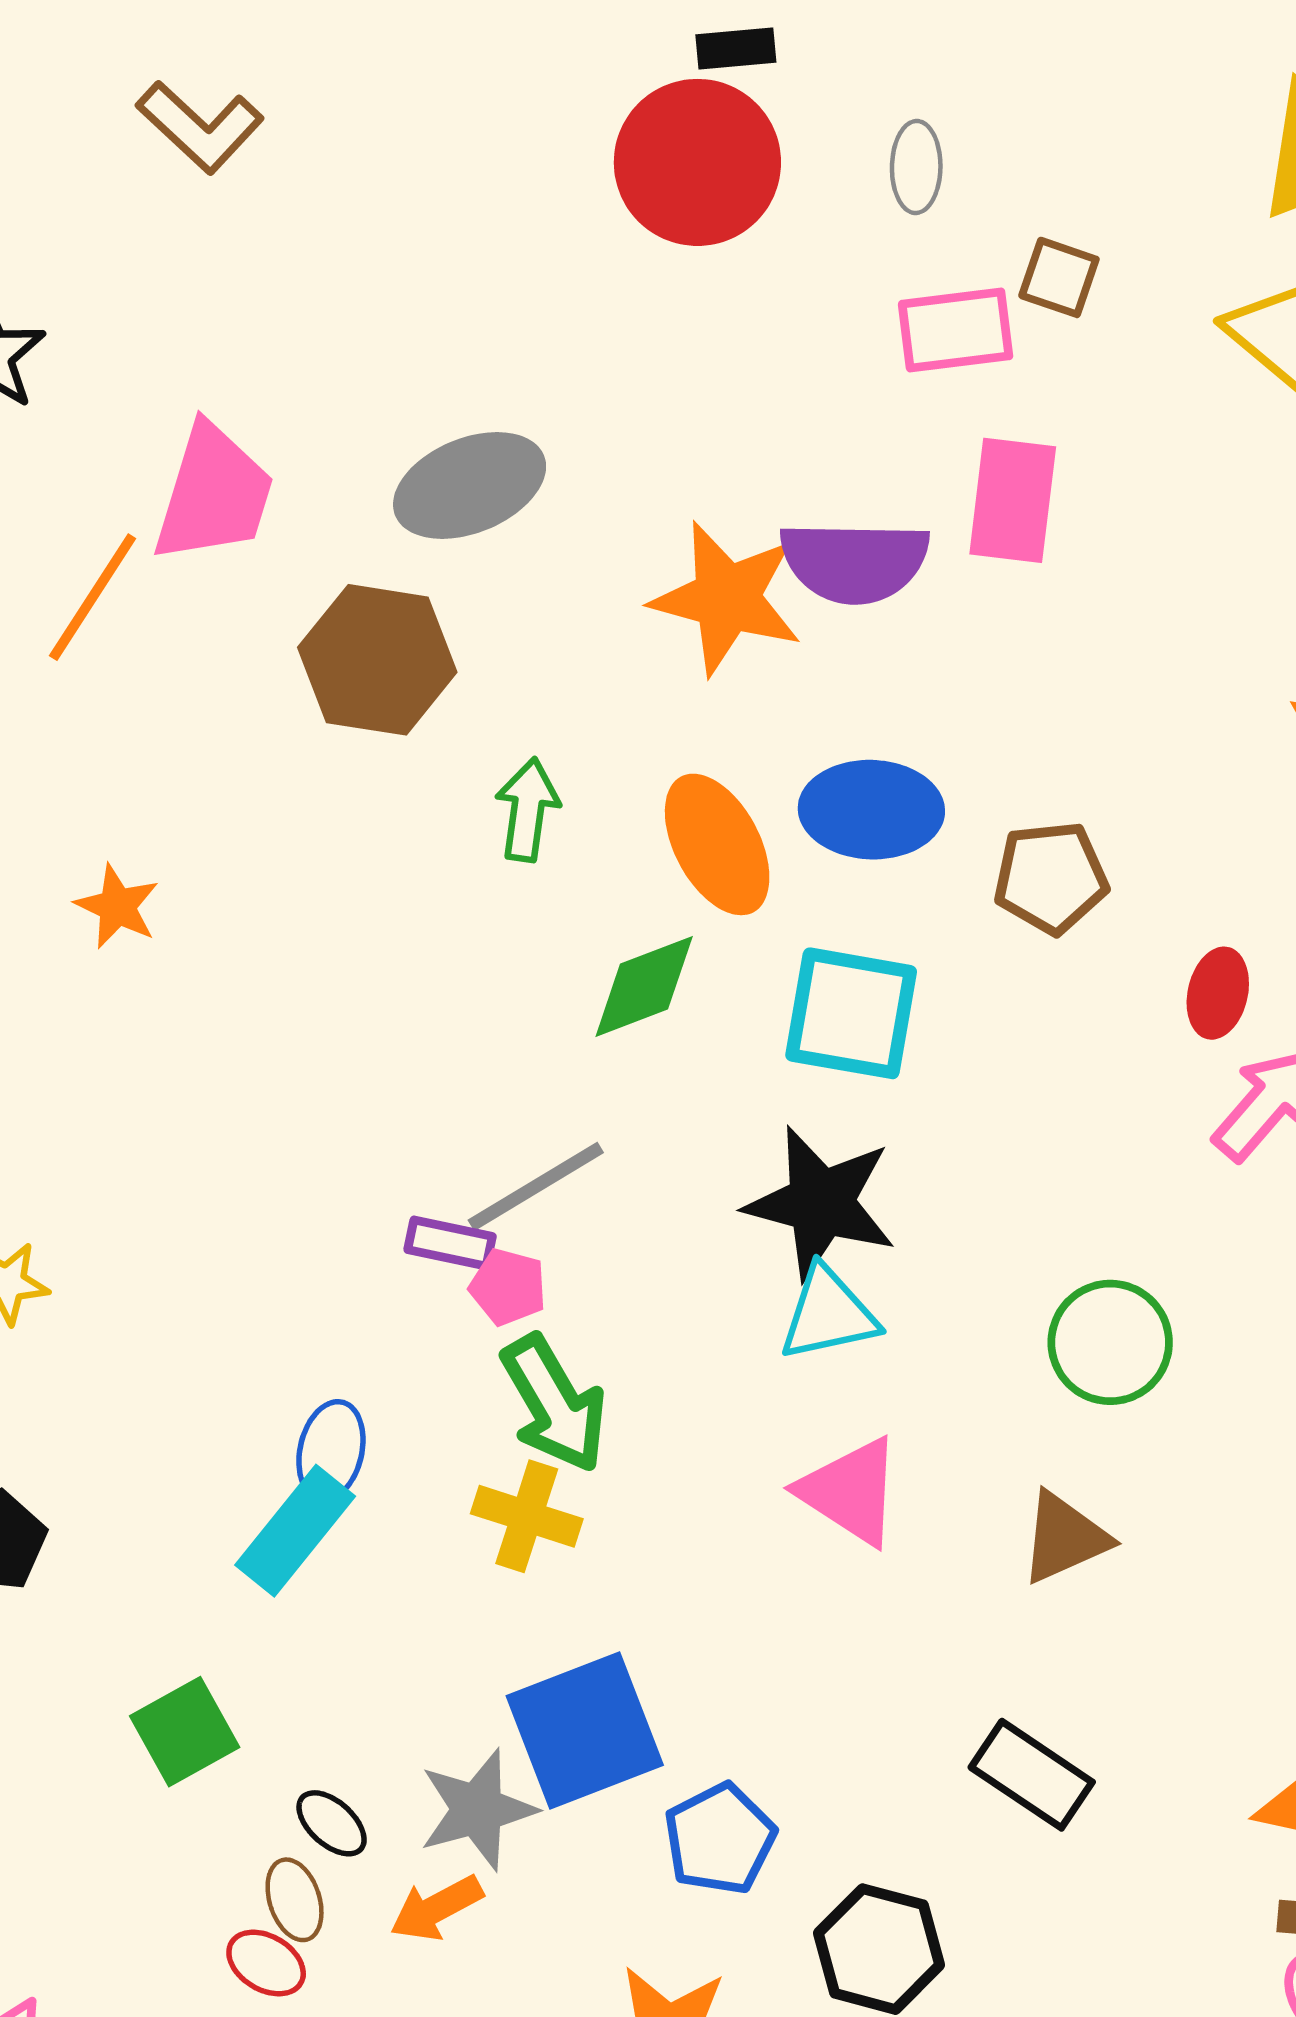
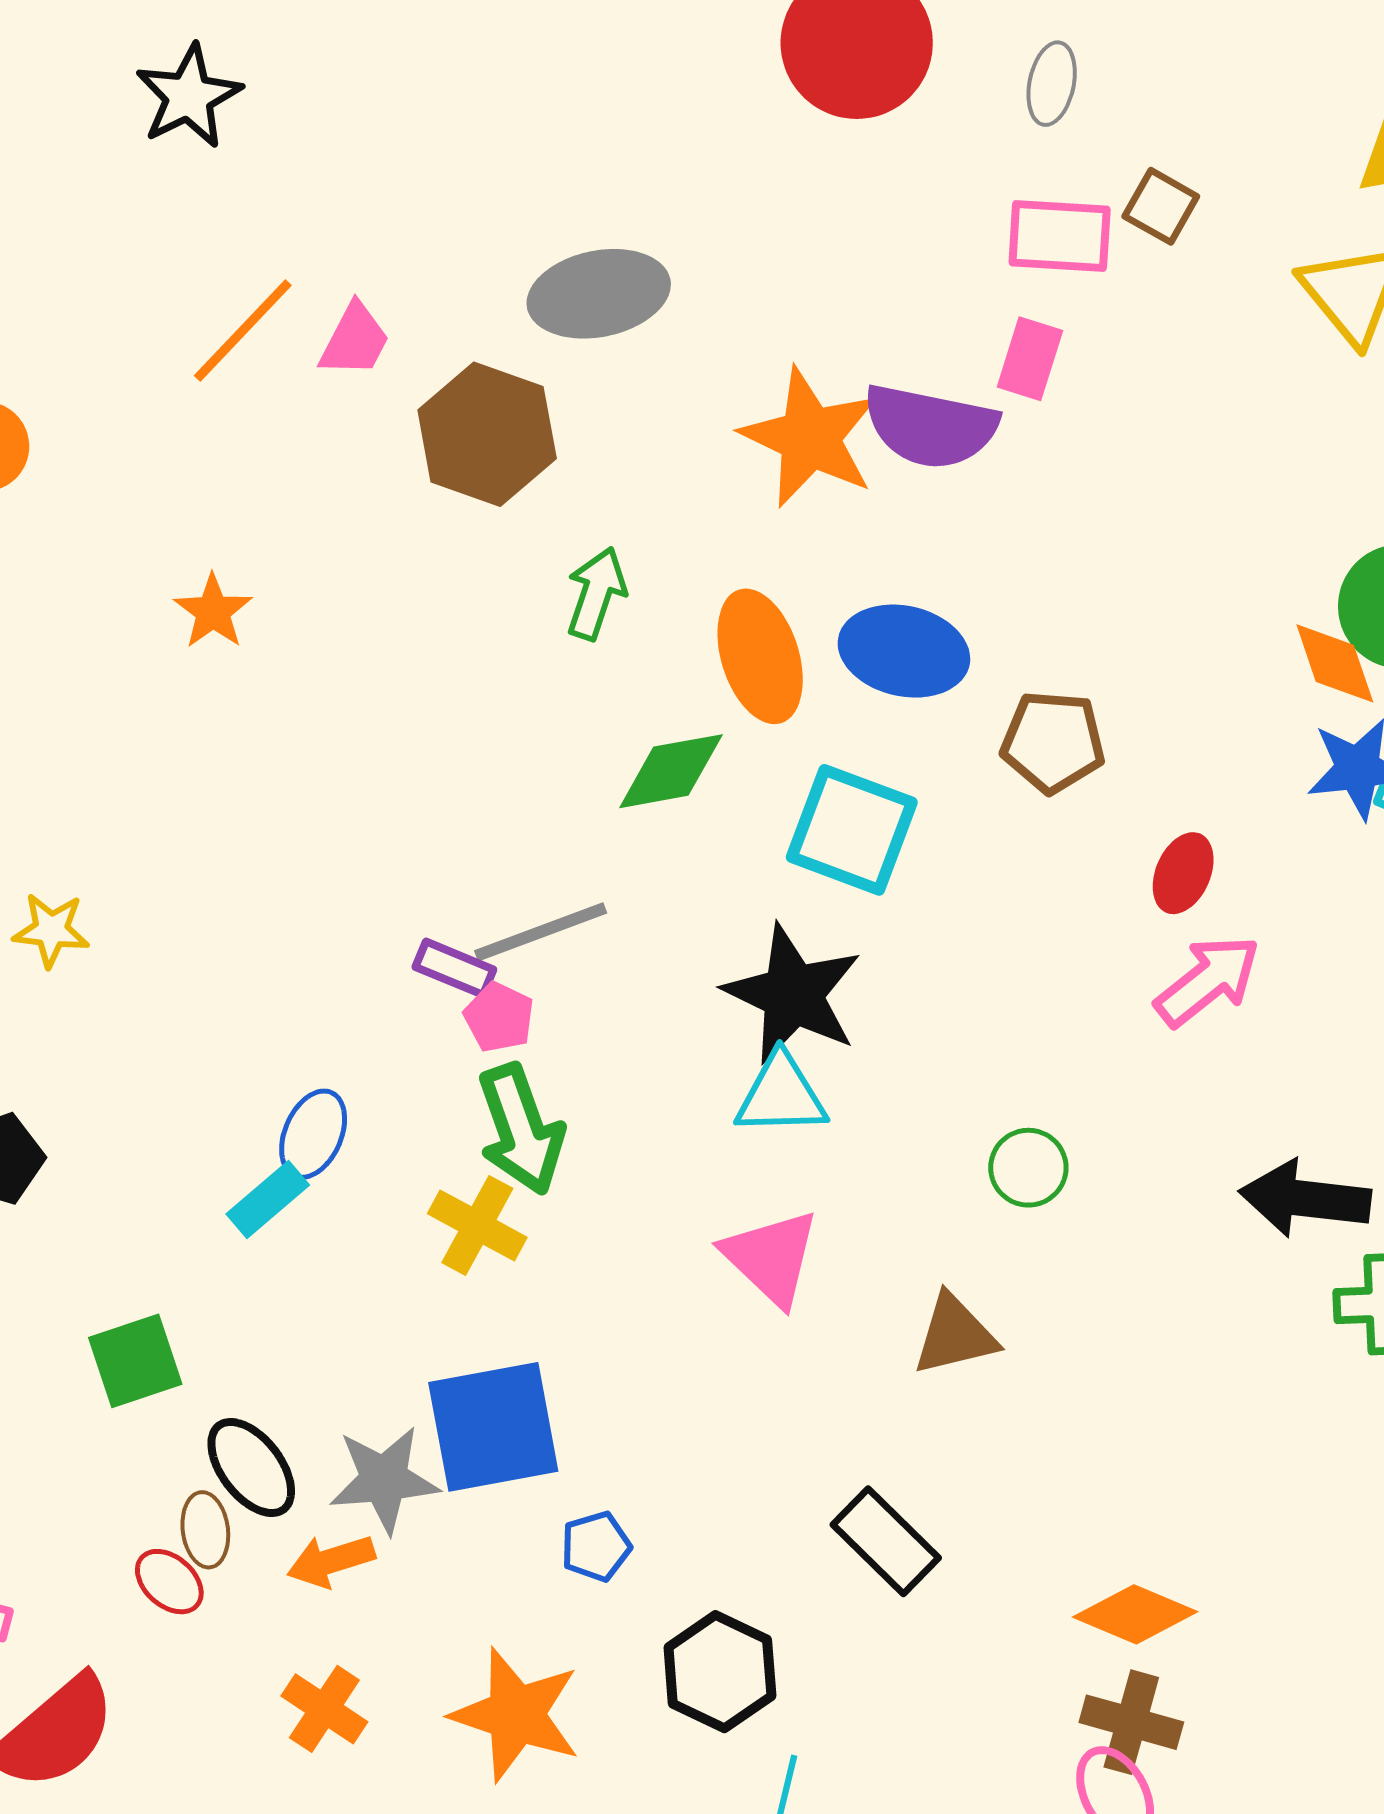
pink trapezoid: (214, 494) -> (355, 340), moved, size x0.6
pink rectangle: (1013, 500) -> (1030, 359), moved, size x0.7
green circle: (1110, 1342) -> (1028, 1168), size x0.7
cyan rectangle: (295, 1531) -> (268, 1200), size x0.7
black ellipse: (332, 1823) -> (251, 1467), size x1.5
blue pentagon: (720, 1839) -> (596, 1546), size x0.7

